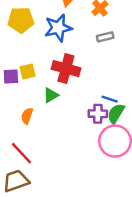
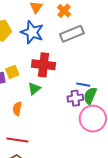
blue star: (58, 28) -> (32, 32), turned -30
gray rectangle: (105, 37) -> (72, 34), size x1.6
red line: (22, 153) -> (17, 140), turned -30

